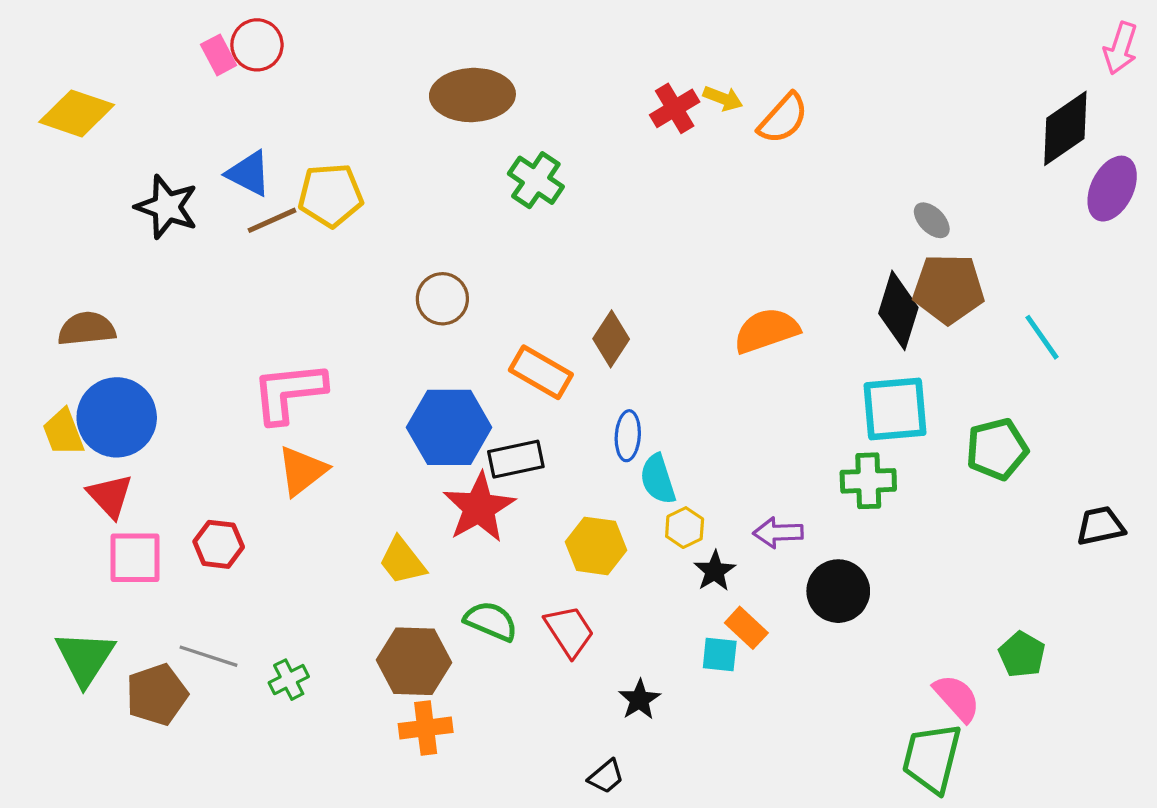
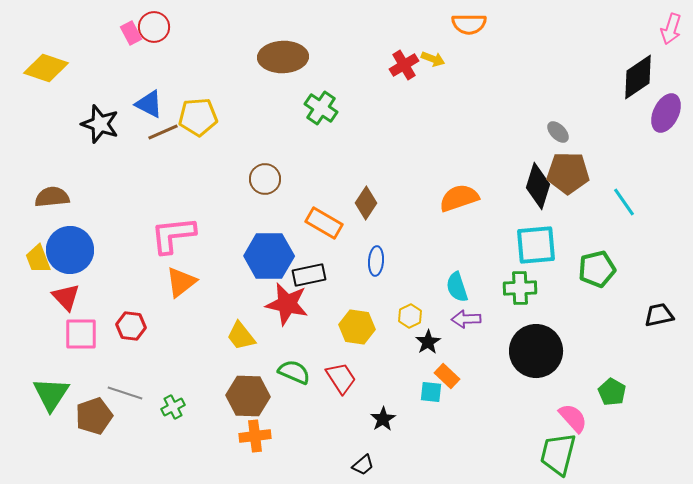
orange semicircle: (783, 118) -> (469, 24), moved, turned 48
cyan semicircle: (658, 479) -> (457, 287), moved
red star: (479, 508) -> (287, 304), turned -30
black circle: (838, 591) -> (536, 351), moved, size x1.4

